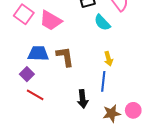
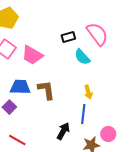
red line: (35, 95) -> (17, 140), moved
black arrow: (83, 99) -> (63, 131), turned -144
pink circle: (133, 110) -> (108, 134), moved

